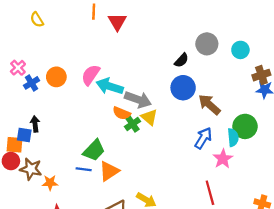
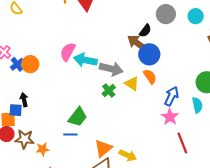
orange circle: (56, 77) -> (30, 64), moved
brown arrow: (209, 104) -> (137, 43), moved
orange semicircle: (122, 113) -> (150, 77), moved, turned -140
yellow triangle: (149, 117) -> (132, 84), moved
cyan semicircle: (233, 137) -> (197, 105), moved
pink star: (223, 159) -> (170, 117), moved
orange triangle: (109, 171) -> (103, 148), moved

